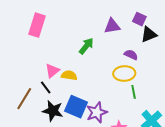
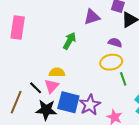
pink triangle: (52, 71) -> (52, 86), moved

